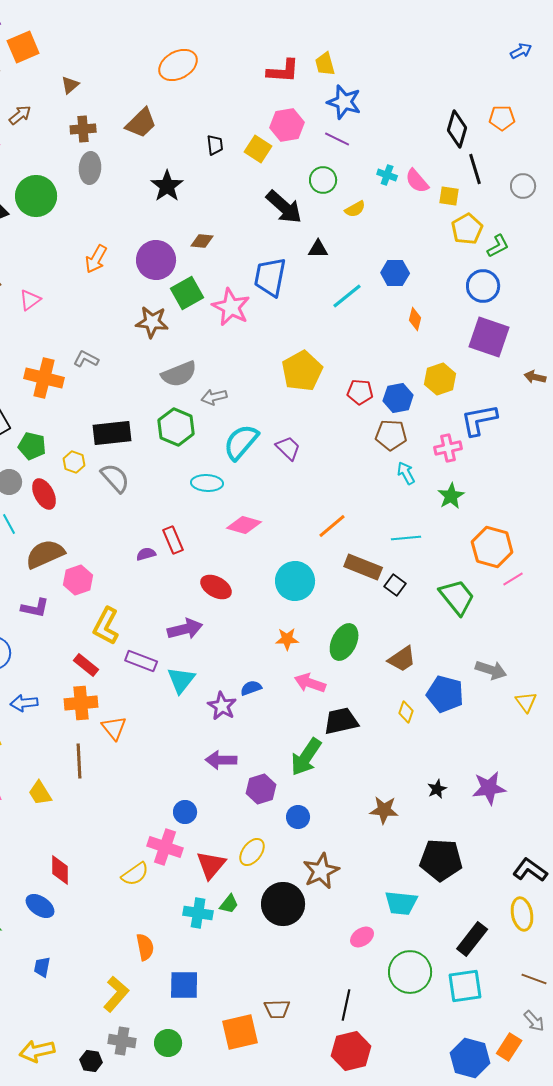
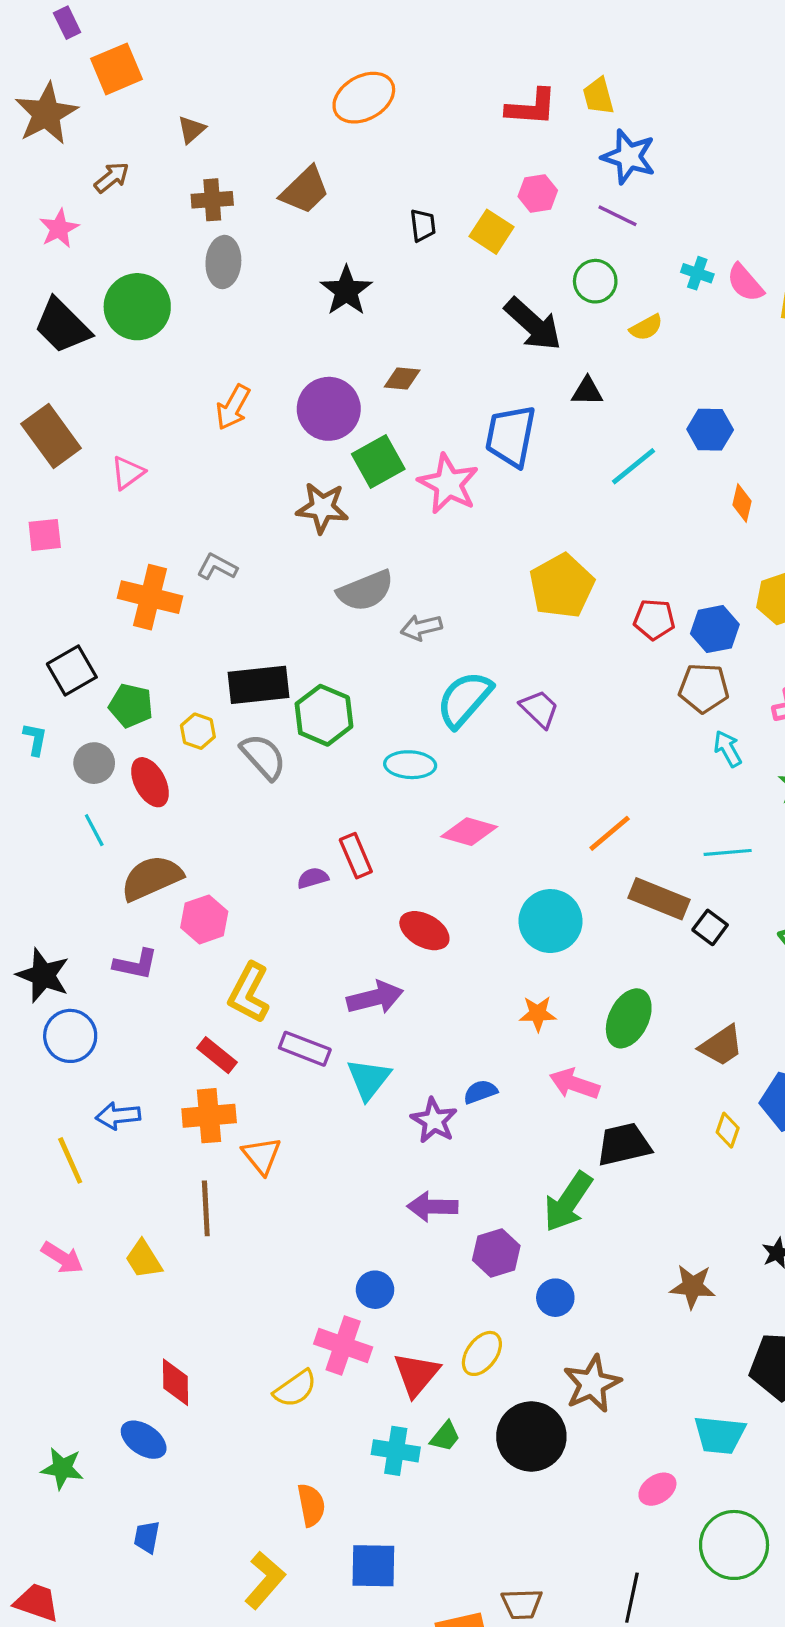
pink hexagon: (287, 125) -> (538, 193), size x0.7
green hexagon: (176, 427) -> (324, 715), moved

